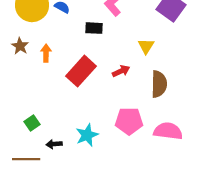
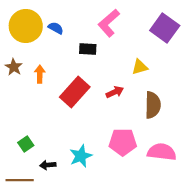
yellow triangle: (146, 46) -> (140, 67), turned 42

